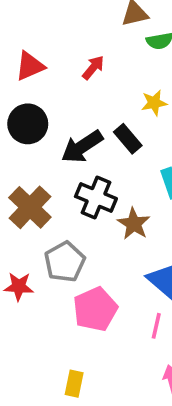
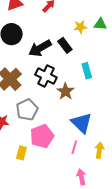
yellow rectangle: (74, 384) -> (21, 153), moved

